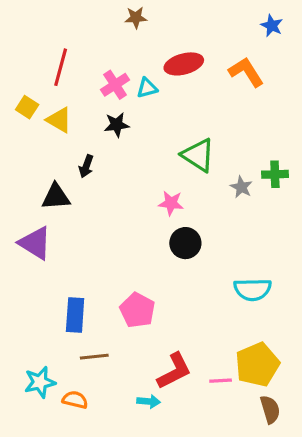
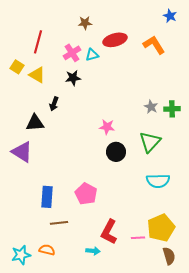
brown star: (136, 18) -> (85, 23), moved
green triangle: (198, 155) -> (150, 142), moved, turned 40
gray star: (241, 187) -> (151, 107), moved
red L-shape: (174, 371) -> (109, 232), turned 145
cyan star: (40, 382) -> (21, 255), moved

